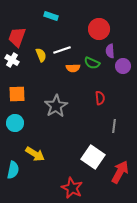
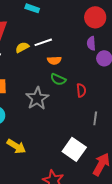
red circle: (99, 29) -> (95, 17), moved
yellow semicircle: (41, 55) -> (22, 47), turned -96
green semicircle: (92, 63) -> (58, 79), moved

